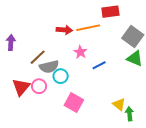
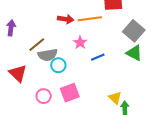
pink circle: (39, 86) -> (44, 96), moved
red triangle: (21, 87) -> (18, 73), turned -30
pink square: (74, 103) -> (70, 93), turned 36

